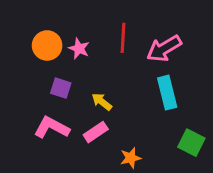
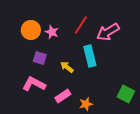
red line: (123, 38) -> (81, 25), turned 30
cyan rectangle: (167, 93) -> (90, 56), moved
pink rectangle: (96, 132) -> (63, 96), moved

